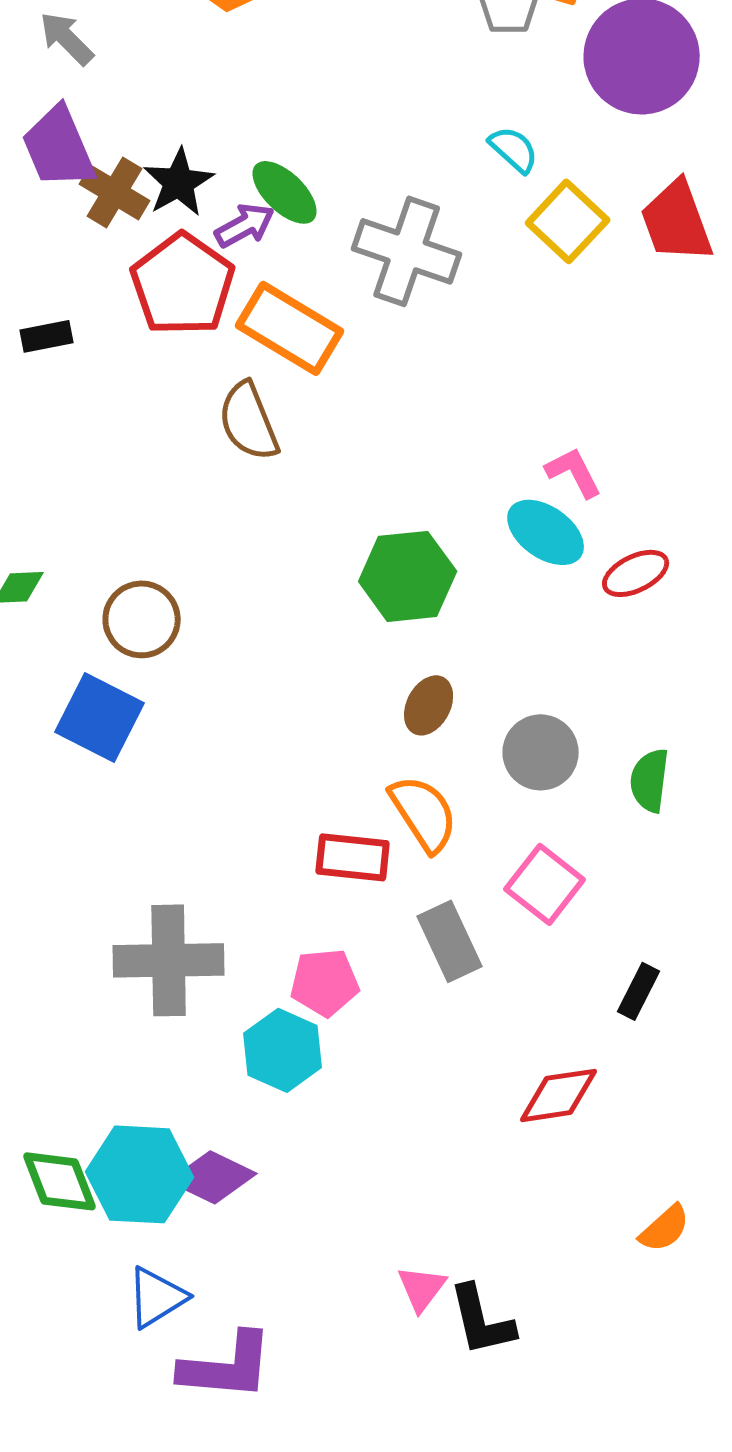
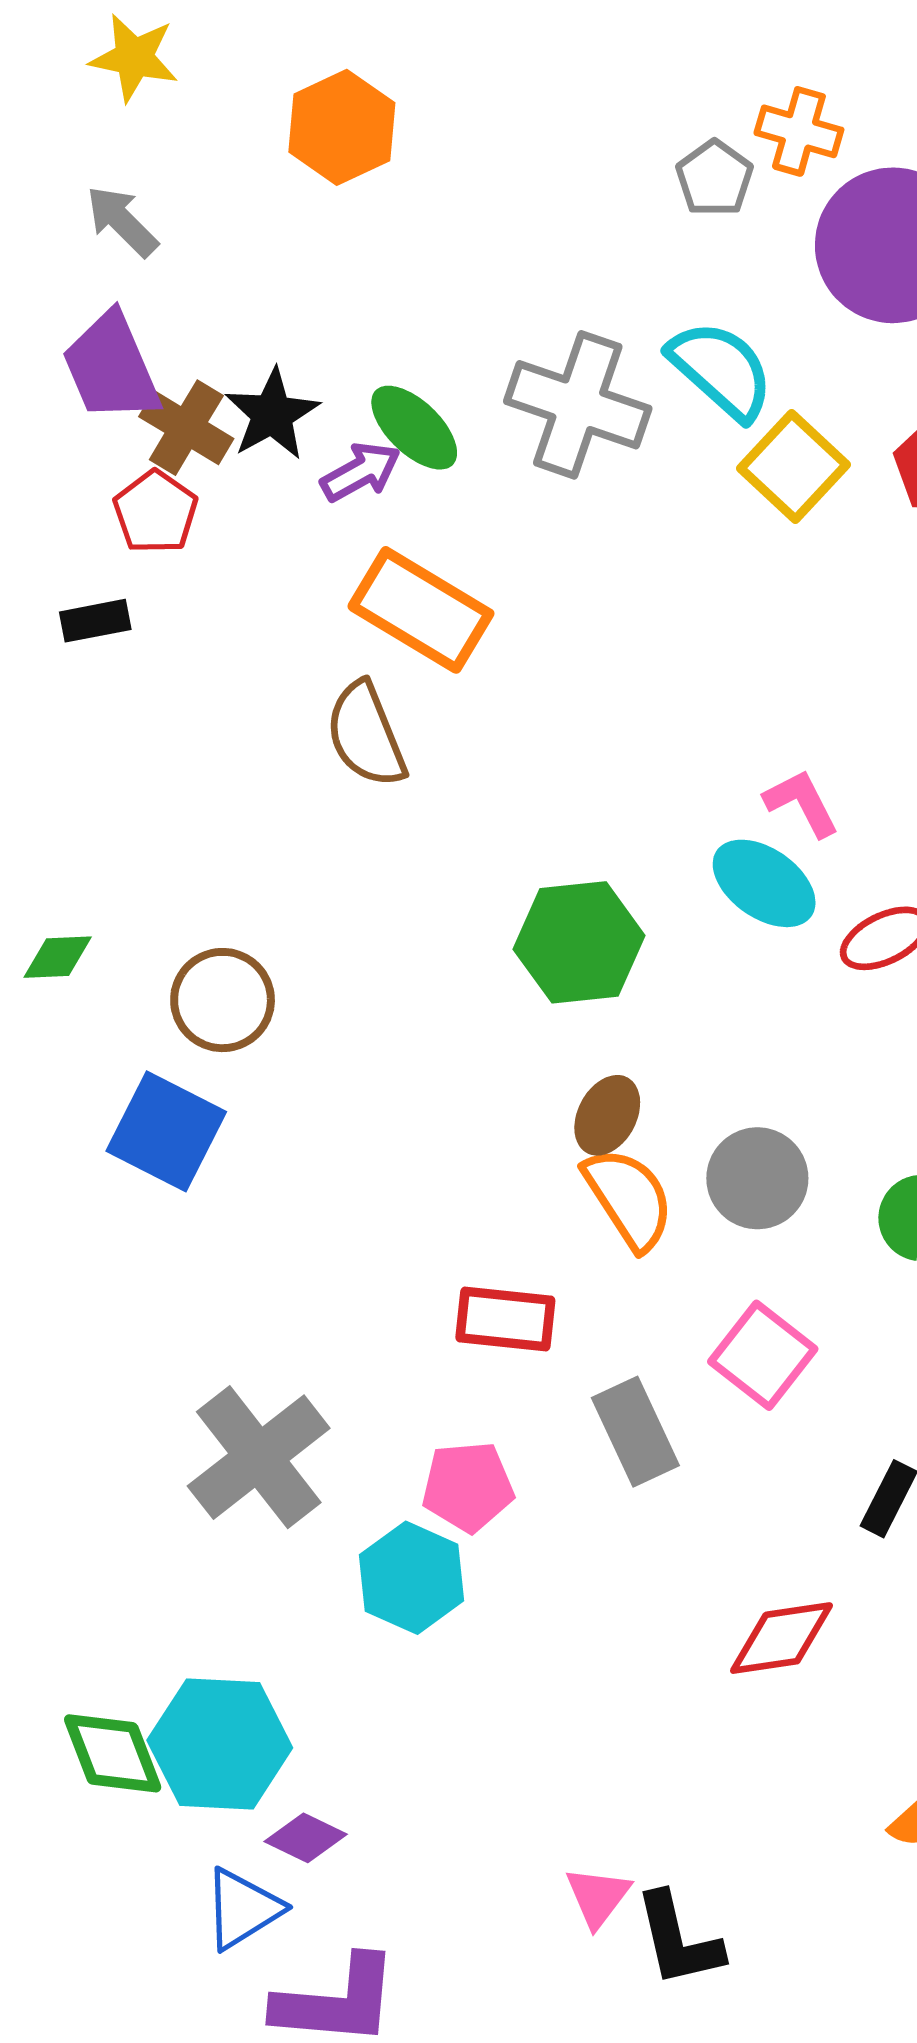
cyan semicircle: (514, 149) -> (721, 370), size x1.6
gray cross: (407, 251) -> (578, 405), moved
red pentagon: (183, 284) -> (155, 512), moved, size x0.6
orange semicircle: (424, 813) -> (629, 1198), moved
gray cross: (169, 960) -> (259, 1457), turned -37
purple diamond: (213, 1177) -> (306, 1838), moved, size x0.7

